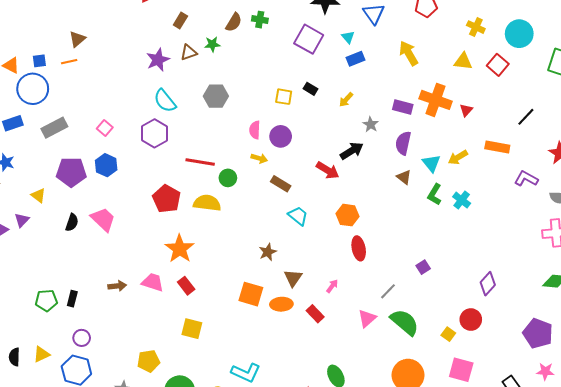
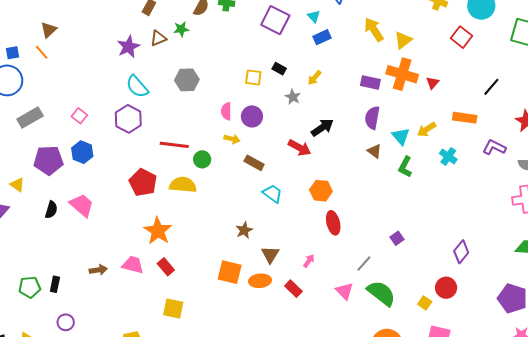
yellow triangle: (463, 61) -> (403, 40), moved, turned -42
orange line: (69, 62) -> (42, 52), turned 63
gray star: (371, 124) -> (293, 97), moved
cyan cross: (462, 200) -> (448, 156), moved
pink triangle: (367, 318) -> (344, 291), turned -30

